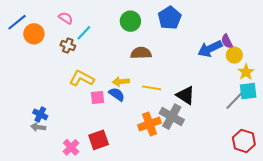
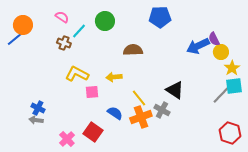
blue pentagon: (170, 18) -> (160, 17), turned 30
green circle: (130, 21) -> (105, 21), moved
blue line: (17, 22) -> (16, 38), moved
orange circle: (34, 34) -> (23, 25), moved
yellow line: (152, 88) -> (139, 98), moved, turned 42
blue semicircle: (117, 94) -> (115, 113), moved
gray cross: (172, 117) -> (162, 110), size x0.7
red square: (99, 140) -> (93, 132), turned -36

